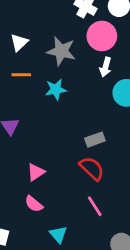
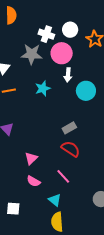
gray star: (61, 51) -> (32, 54), moved
cyan star: (56, 89) -> (43, 88), moved
pink line: (95, 206) -> (63, 176), moved

